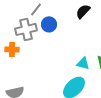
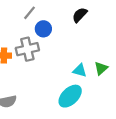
gray cross: (26, 29) -> (27, 49), moved

